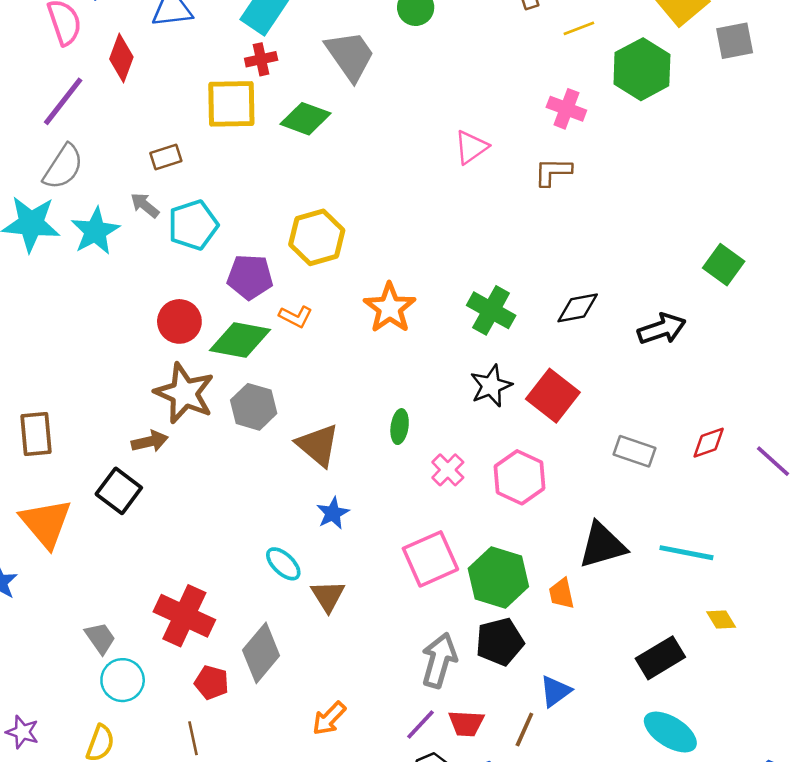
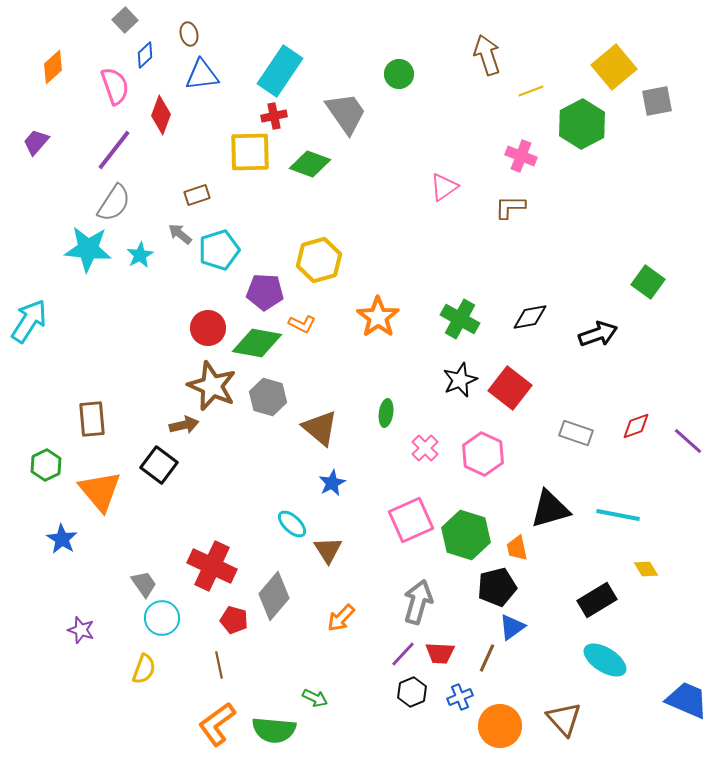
cyan star: (95, 231) -> (140, 255), size x0.7
black pentagon: (500, 642) -> (497, 587), moved
orange arrow: (329, 718) -> (341, 618), moved
purple star: (22, 732) -> (81, 630), moved

